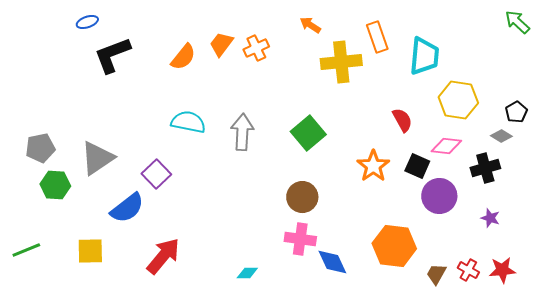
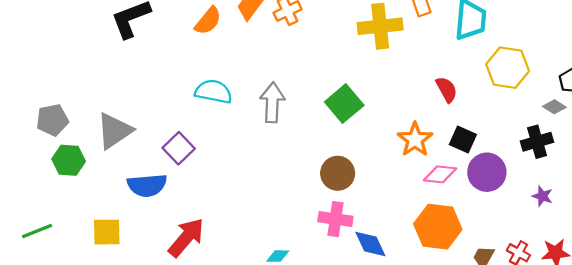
pink diamond: (446, 146) -> (440, 174), moved
blue semicircle: (127, 208) -> (147, 185), turned 33

